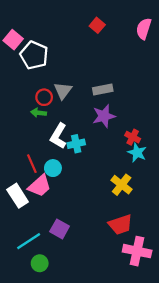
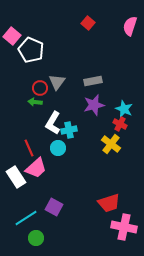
cyan star: (137, 153) -> (124, 109), moved
cyan circle: (53, 168) -> (58, 148), moved
yellow cross: (122, 185) -> (111, 144), moved

